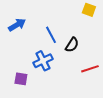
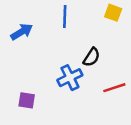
blue line: (51, 35) -> (65, 17), moved, turned 30
blue cross: (43, 61) -> (70, 78), moved

